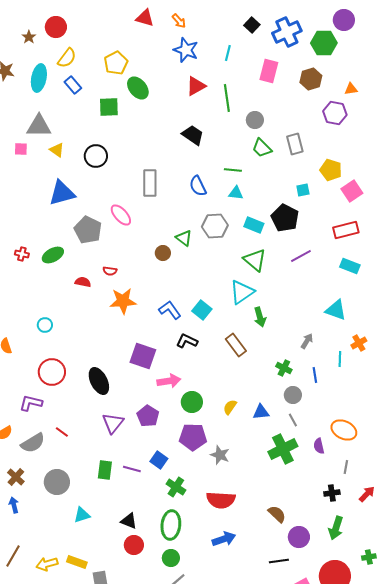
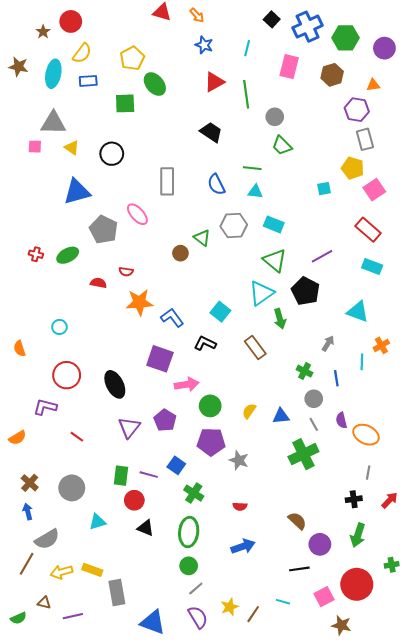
purple circle: (344, 20) -> (384, 48), moved
blue star: (186, 50) -> (204, 45), size x0.7
blue rectangle: (73, 85) -> (88, 81), turned -54
gray rectangle: (295, 144) -> (365, 139), moved
black pentagon: (285, 218) -> (306, 291), moved
red rectangle: (346, 230) -> (368, 230), turned 55
blue L-shape: (170, 310) -> (172, 318), moved
gray semicircle: (33, 443) -> (47, 539), moved
purple semicircle: (319, 446) -> (341, 420), moved
red semicircle: (221, 500) -> (240, 506), size x0.5
red circle: (134, 545) -> (134, 500), moved

